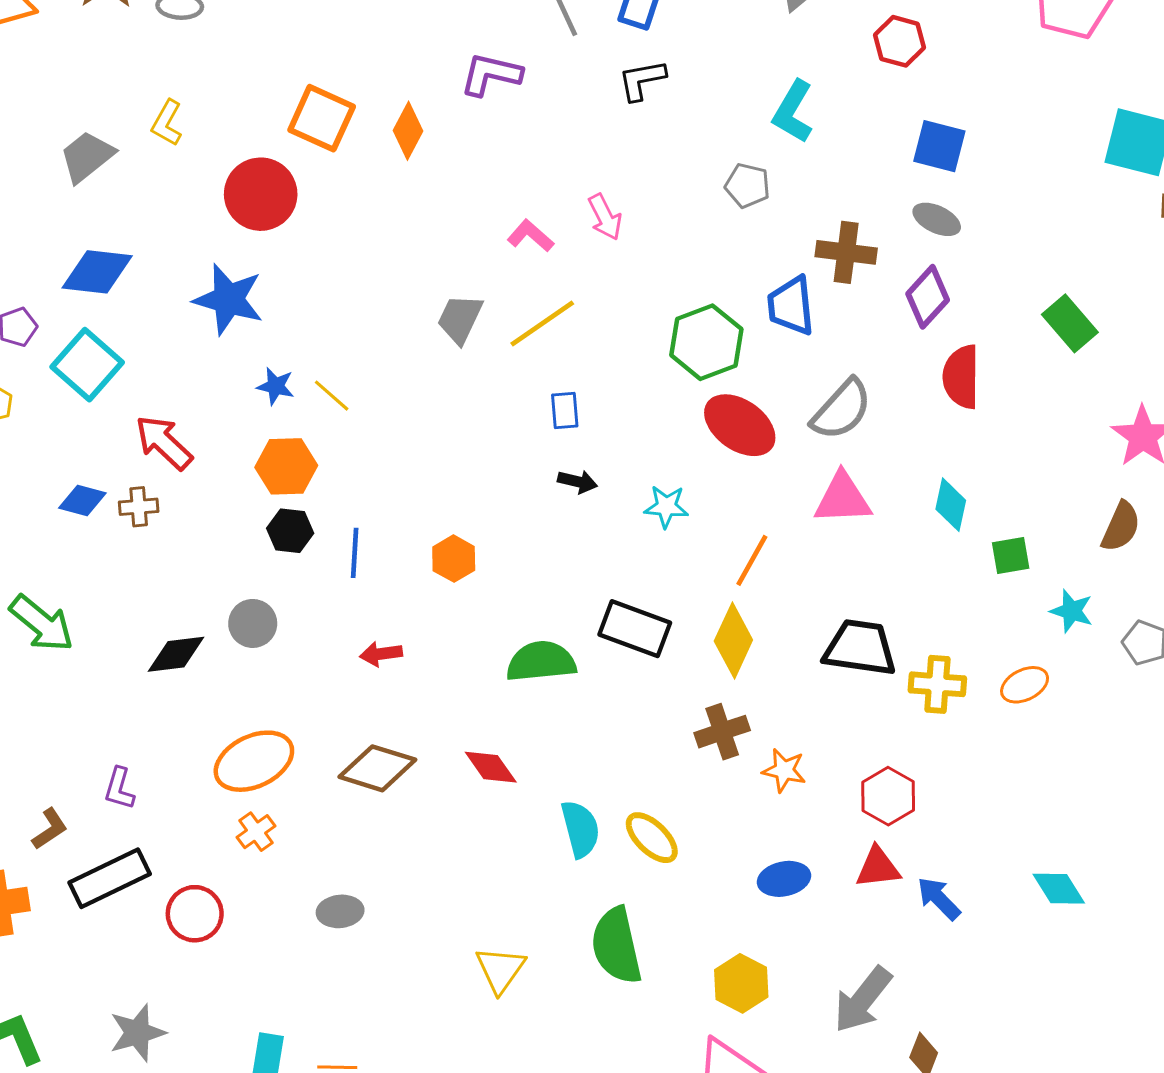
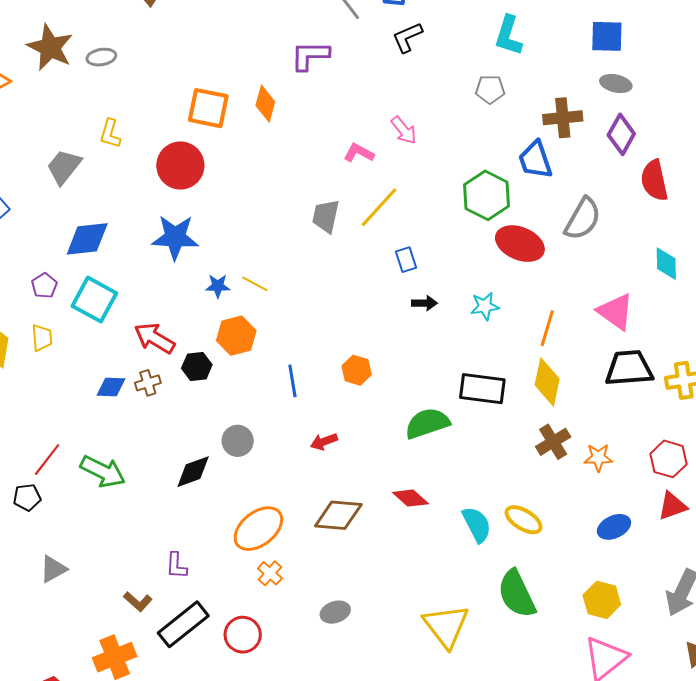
pink triangle: (843, 498) -> (615, 312), moved, turned 51
black hexagon: (290, 531) -> (197, 367), moved
brown L-shape: (50, 829) -> (138, 602), turned 88
yellow triangle: (500, 970) -> (446, 626), size x1.4

